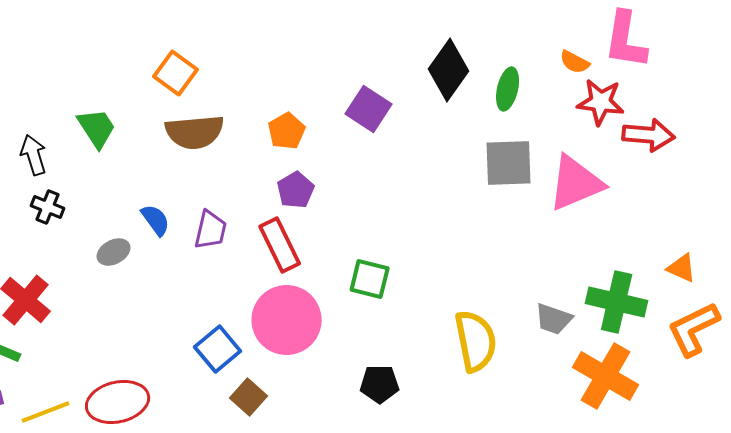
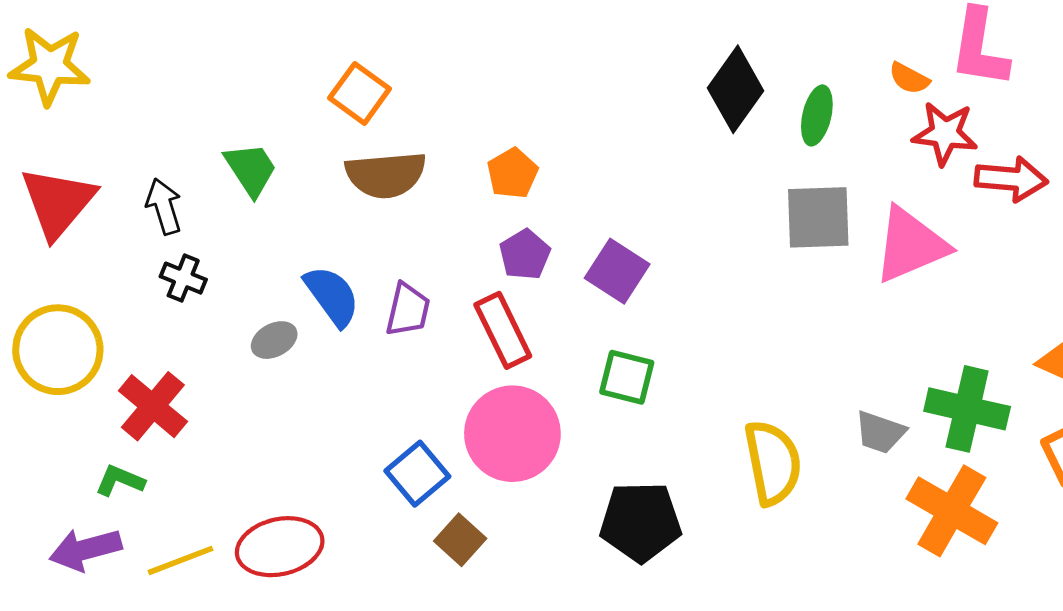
purple square: (369, 109) -> (617, 271), moved
blue semicircle: (156, 220) -> (332, 296), size x1.4
black pentagon: (380, 384) -> (641, 522), size x1.5

